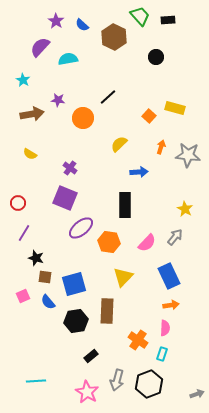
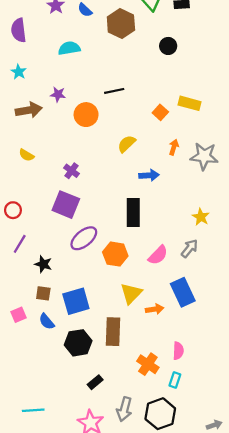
purple semicircle: (40, 47) -> (19, 30), moved, turned -50
black line: (108, 97) -> (114, 91), turned 30
black star: (36, 258) -> (43, 264), moved
orange arrow: (171, 305) -> (155, 309), moved

